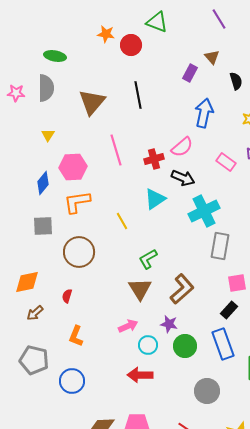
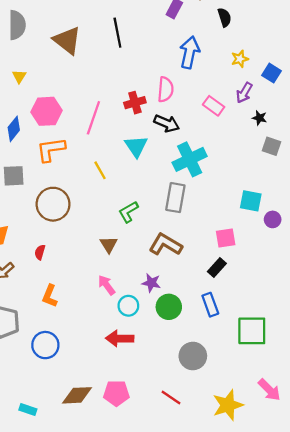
brown triangle: (92, 102) -> (67, 40), turned -32
pink semicircle: (182, 147) -> (166, 89), turned -45
pink line: (116, 150) -> (93, 118), moved, turned 36
cyan triangle: (155, 199) -> (136, 146), turned -30
gray rectangle: (220, 246) -> (175, 198), moved
brown triangle: (140, 289) -> (109, 245), moved, size x0.7
brown L-shape: (182, 289) -> (166, 245), turned -108
pink arrow: (128, 326) -> (107, 285), turned -102
blue rectangle: (223, 344) -> (210, 305), size x0.7

